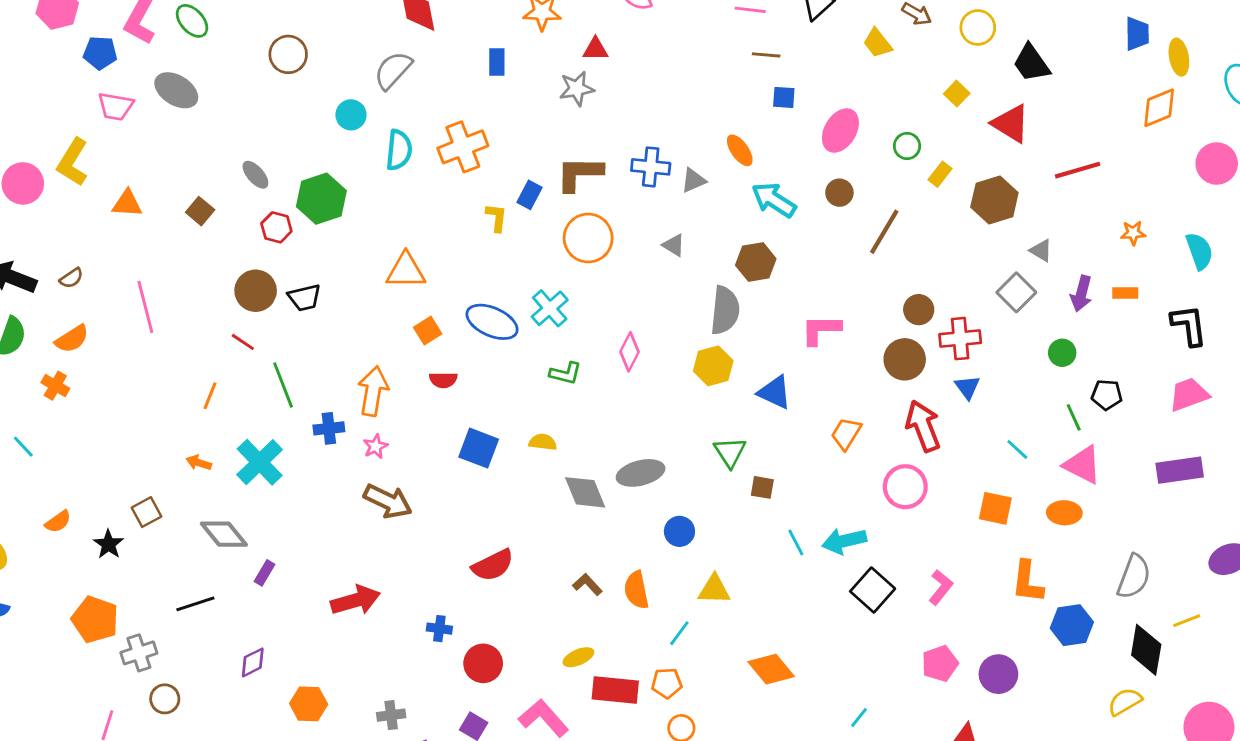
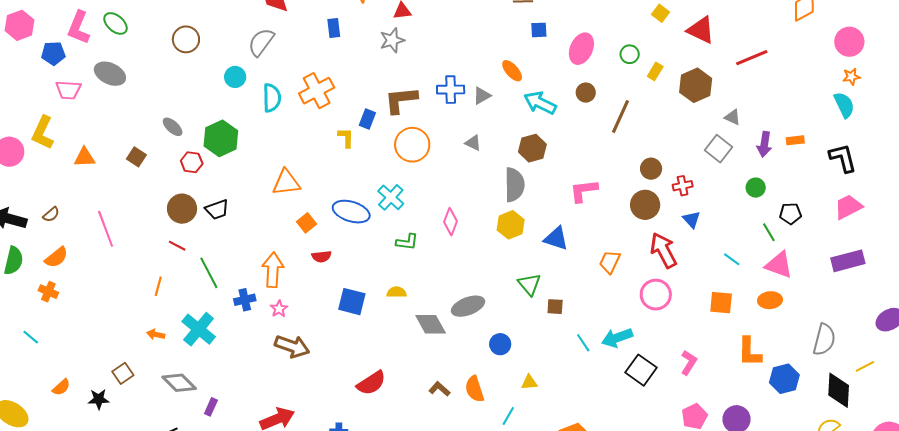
orange star: (1133, 233) -> (851, 77), moved
red cross: (960, 339) -> (683, 186), size x0.7
black star: (108, 544) -> (99, 399), turned -30
yellow triangle: (714, 589) -> (529, 382), size x0.7

